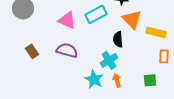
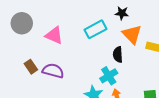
pink triangle: (67, 20) -> (54, 35), moved
purple semicircle: (67, 50) -> (53, 71), moved

